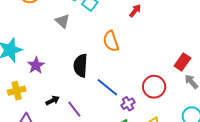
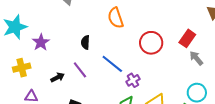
black semicircle: (81, 66) -> (85, 42), size x0.6
red circle: (154, 87) -> (151, 43), moved
purple line: (74, 109) -> (80, 70), moved

